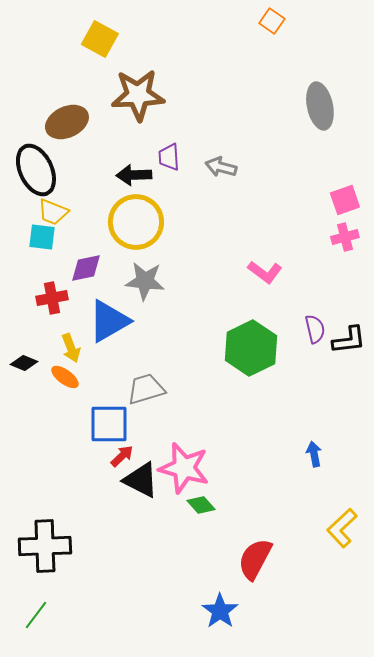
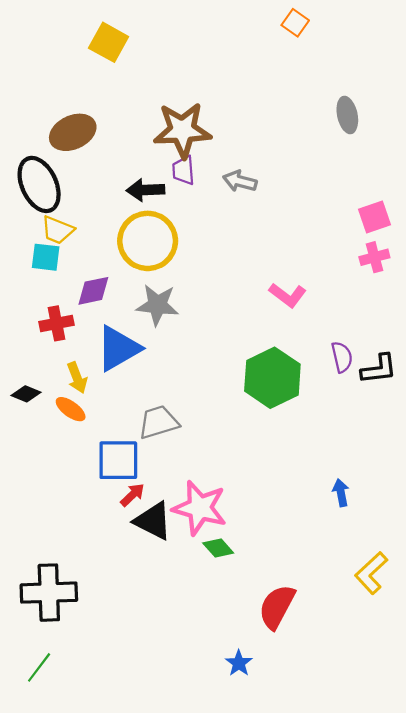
brown star: (138, 95) -> (182, 130), moved
gray ellipse: (320, 106) -> (347, 115), size x0.7
blue star: (220, 611) -> (239, 663), size x0.7

